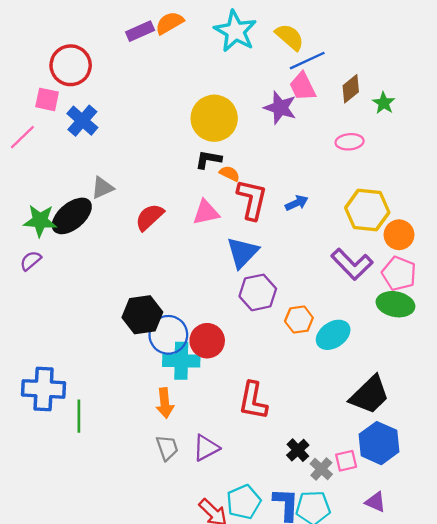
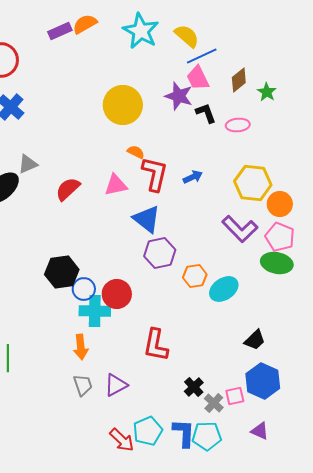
black L-shape: (208, 159) -> (206, 113), moved, turned 60
blue triangle: (242, 252) -> (147, 219), turned -36
blue circle: (168, 335) -> (84, 289), size x0.7
black trapezoid: (370, 395) -> (255, 340), size x0.6

